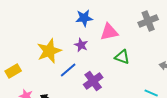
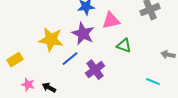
purple star: (81, 45) -> (83, 34), size x1.6
yellow star: (49, 51) -> (51, 40), turned 30

